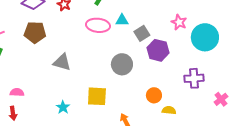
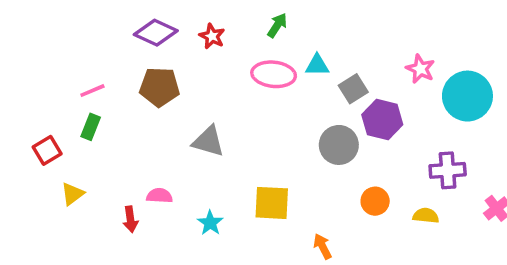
gray circle: (122, 64) -> (339, 145), moved
pink semicircle: (17, 92) -> (159, 196), moved
yellow semicircle: (169, 110) -> (426, 216), moved
red arrow: (13, 113) -> (130, 219), moved

